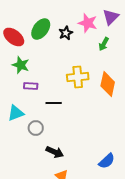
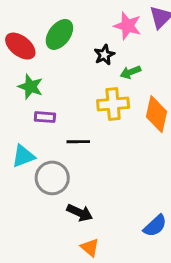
black star: (66, 33) -> (104, 55), moved
green arrow: (104, 44) -> (130, 72), moved, turned 40
gray circle: (36, 128) -> (52, 178), size x1.5

